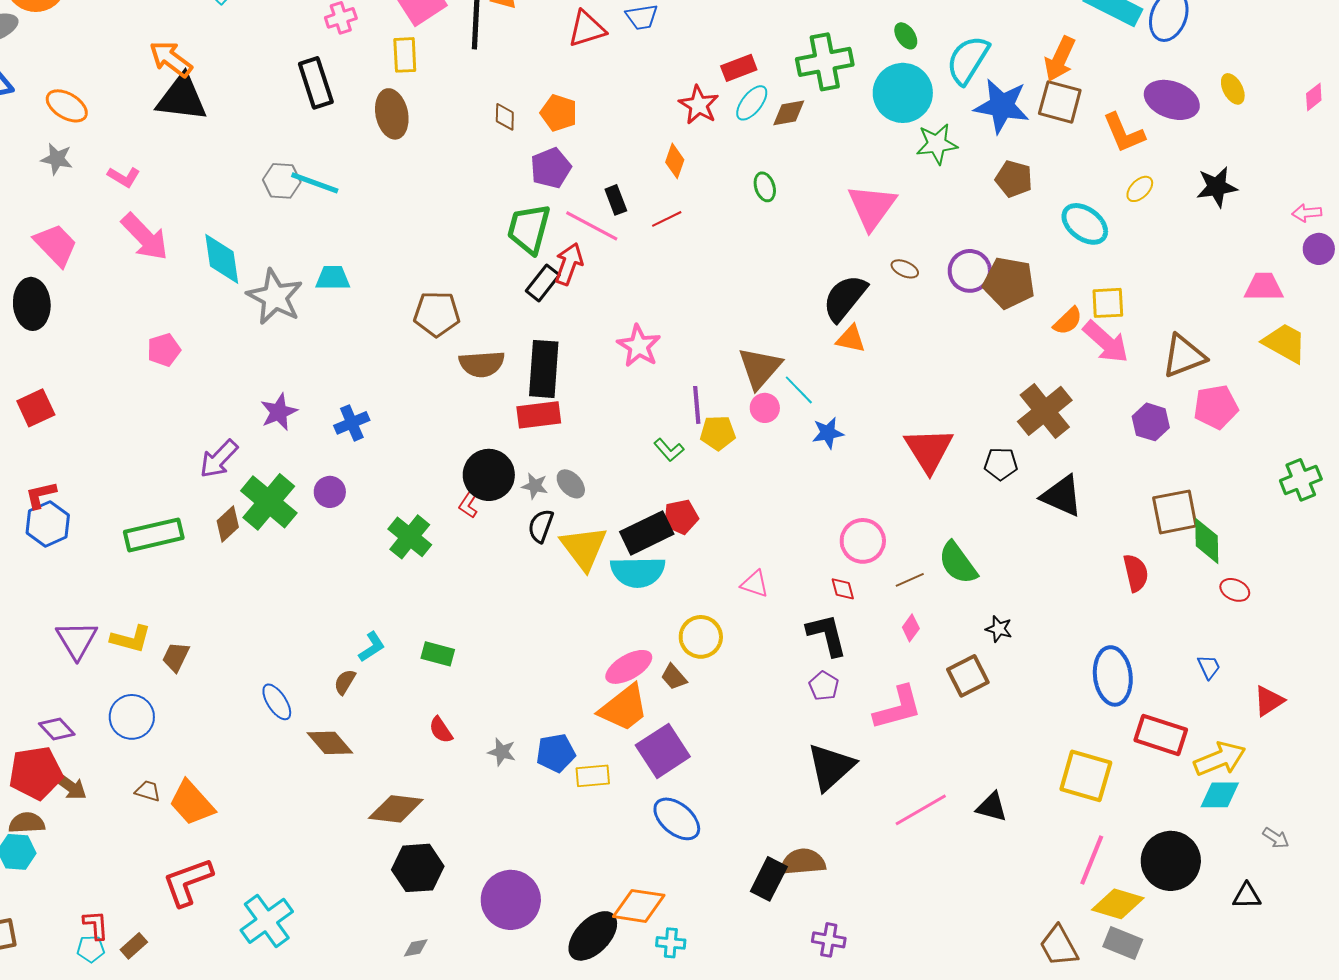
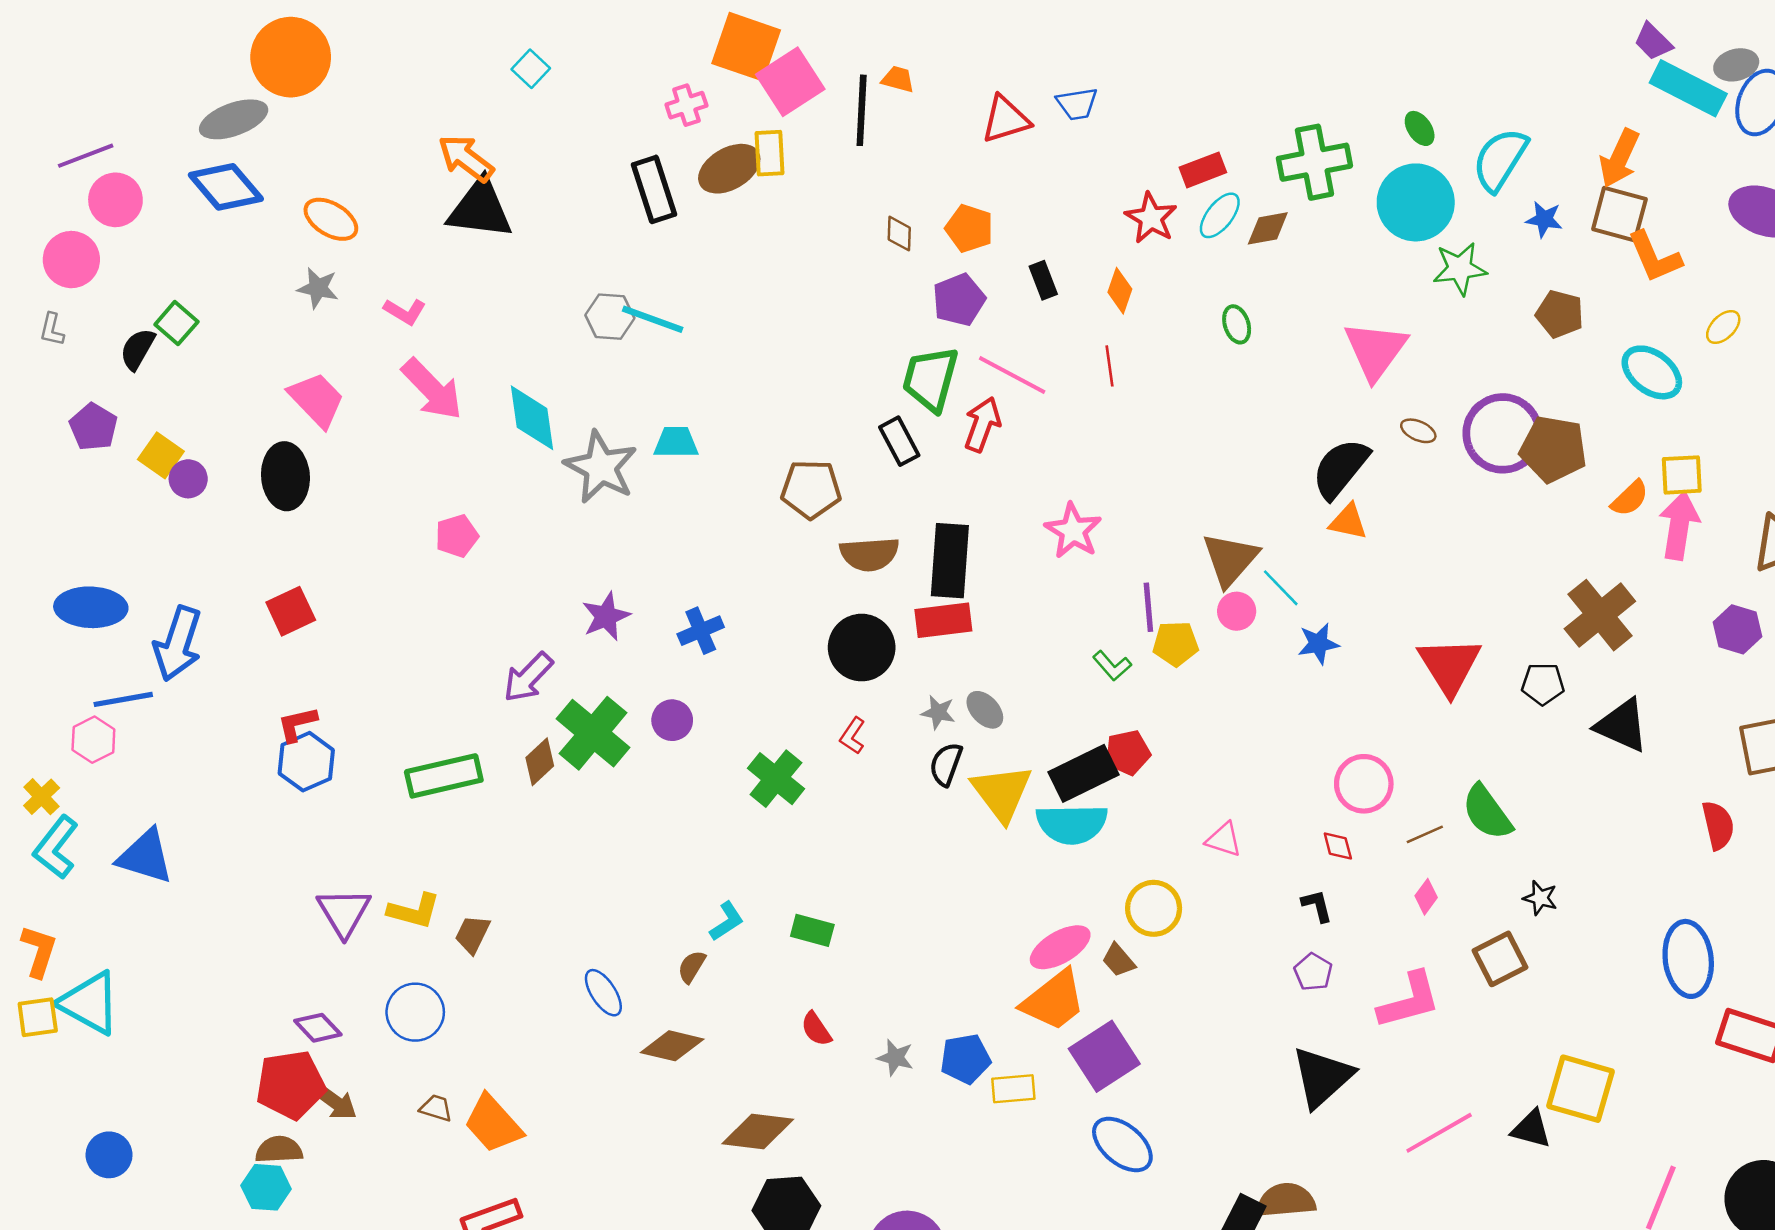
blue star: (1002, 106) -> (1544, 219), size x0.5
brown ellipse: (392, 114) -> (729, 169), moved, turned 72
orange L-shape: (1124, 133) -> (1654, 257), moved
black rectangle: (616, 200) -> (1043, 280), moved
red line: (667, 219) -> (1109, 366), turned -72
purple circle: (970, 271) -> (1503, 433), size x1.4
black rectangle: (543, 283) -> (899, 441), moved, turned -66
pink arrow: (1106, 342) -> (1679, 526), turned -123
black circle: (489, 475) -> (862, 648), moved
black L-shape: (827, 635) -> (1317, 906), size x0.6
brown diamond: (330, 743) -> (672, 1046), turned -36
yellow square: (1086, 776) -> (1580, 1089), moved

